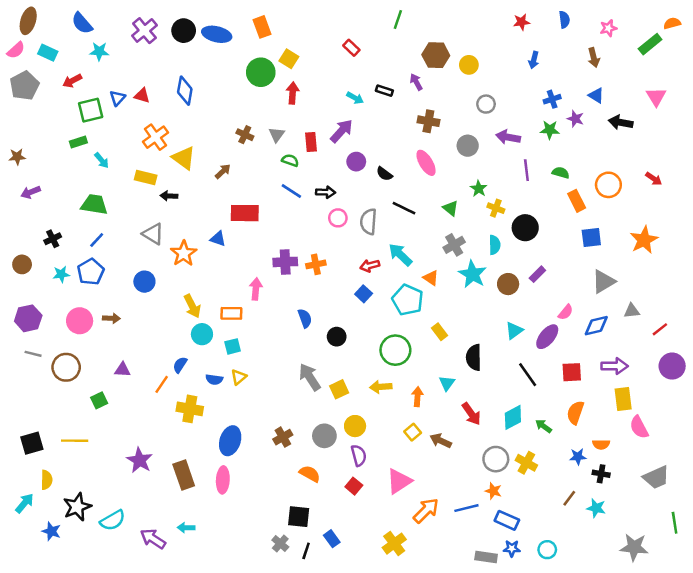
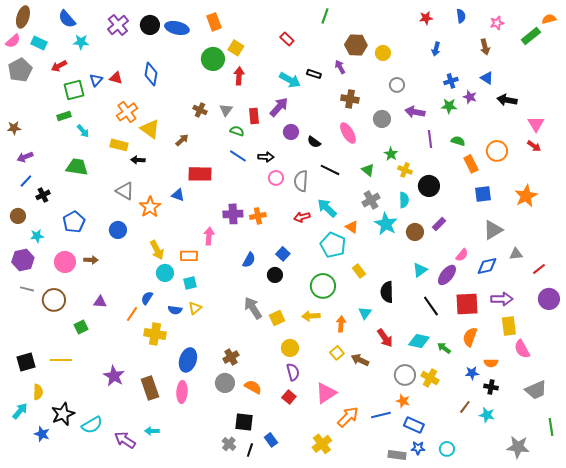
pink triangle: (656, 97) -> (536, 124), moved
cyan arrow: (355, 98) -> (290, 80), size x1.5
blue line: (97, 240) -> (26, 181), moved
cyan star: (61, 274) -> (37, 236), moved
blue square: (364, 294) -> (283, 254), moved
blue semicircle: (305, 318) -> (249, 260), turned 49
red square: (572, 372) -> (467, 304), size x1.4
cyan diamond: (513, 417) -> (419, 341), turned 40
gray circle: (324, 436) -> (225, 383), moved

